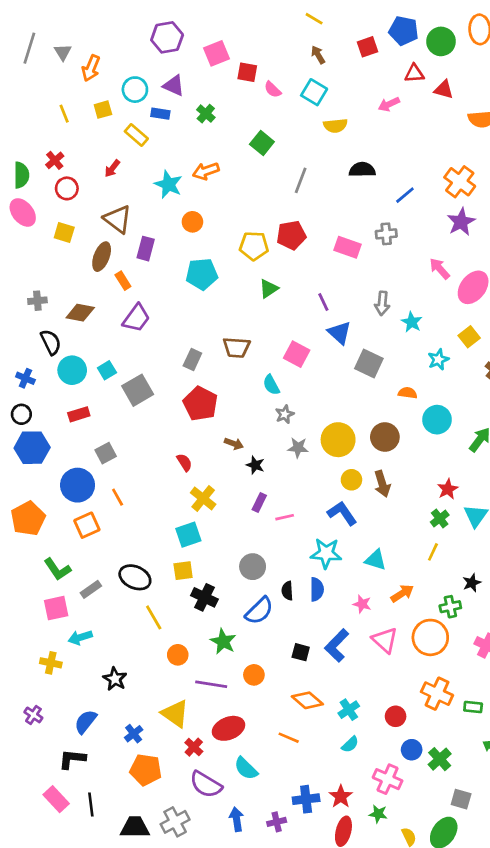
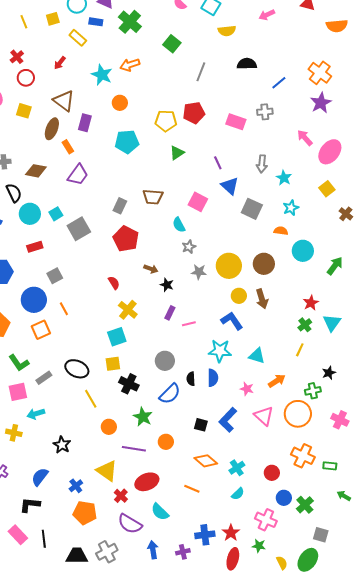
green cross: (206, 114) -> (130, 22), size x1.6
cyan star: (438, 359) -> (291, 208), moved

